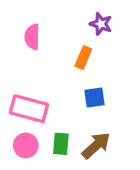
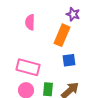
orange rectangle: (83, 58) -> (62, 35), size x1.5

